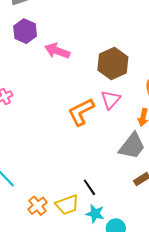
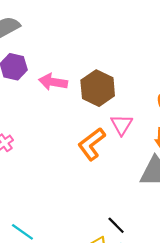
brown hexagon: (113, 63) -> (98, 88), moved

